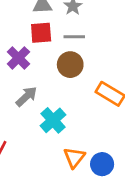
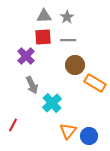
brown circle: (70, 65) -> (75, 65), moved
gray arrow: (26, 96) -> (32, 85), turned 108

